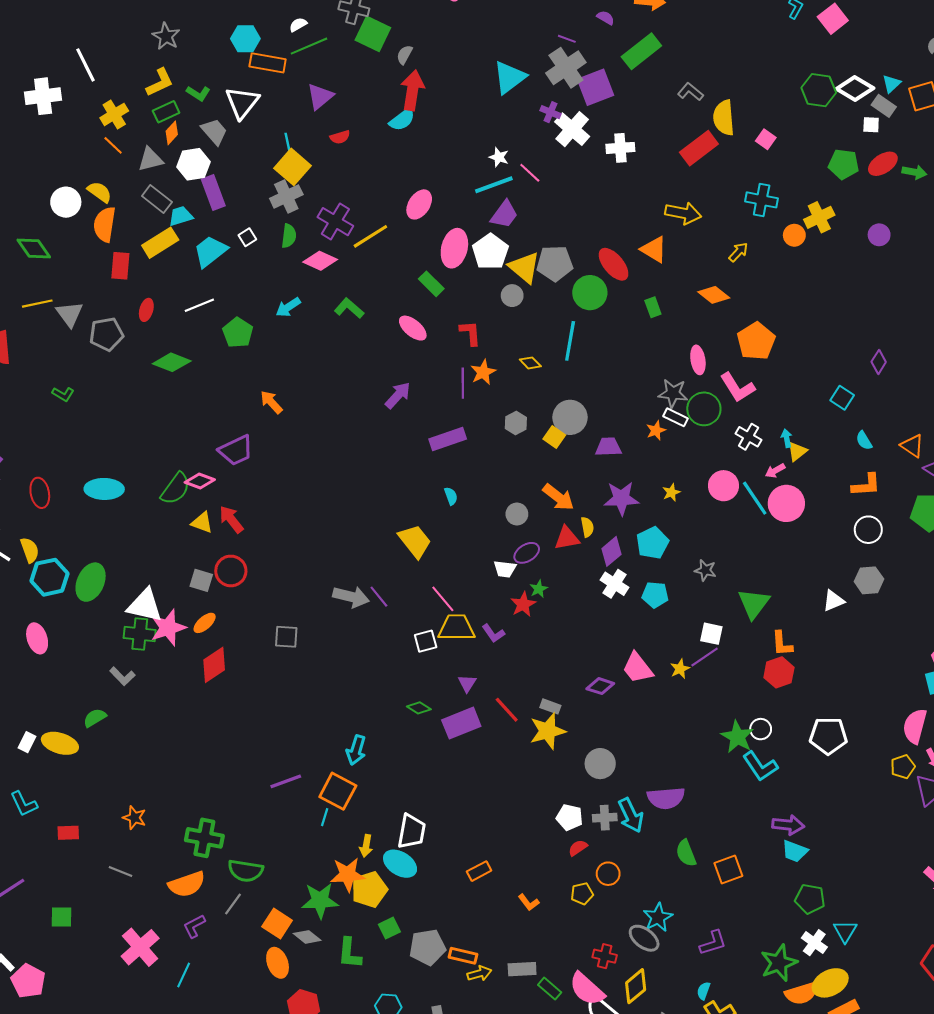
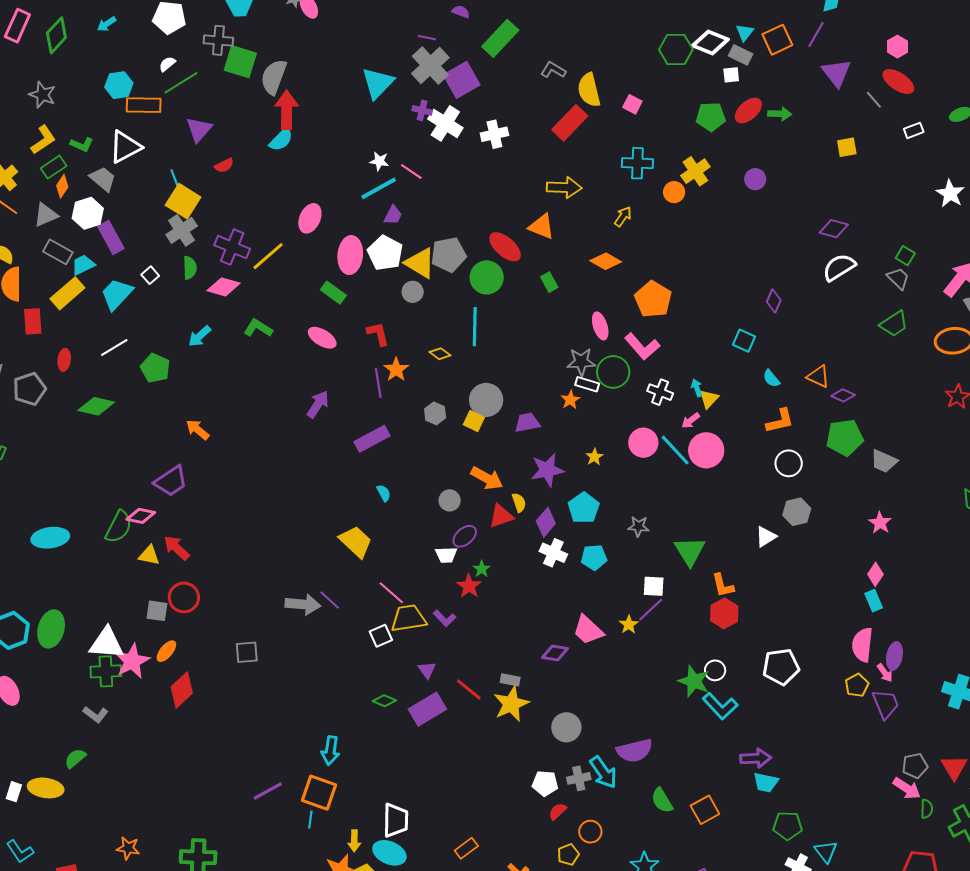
gray semicircle: (405, 55) -> (274, 77), size x1.8
white triangle: (242, 102) -> (125, 147), turned 33
purple trapezoid: (504, 214) -> (393, 215), size x0.7

